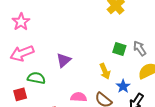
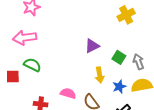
purple triangle: (64, 60) -> (92, 46), moved
blue star: (123, 86) -> (119, 87), moved

